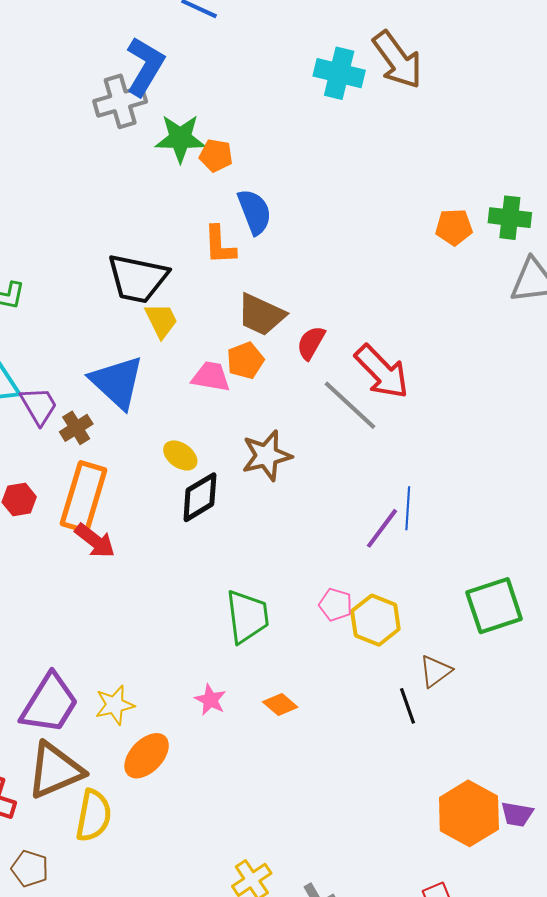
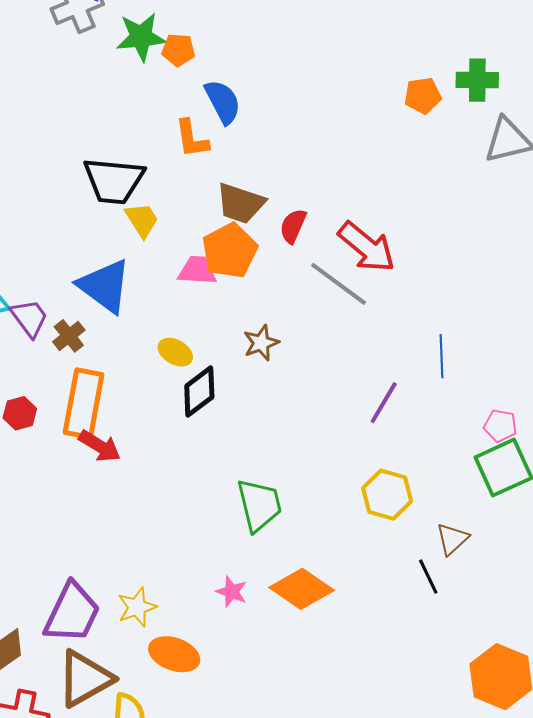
orange pentagon: (245, 360) -> (230, 251), size x1.5
brown star: (267, 456) -> (261, 343), size x0.7
blue line: (408, 508) -> (441, 356), moved
pink pentagon: (336, 605) -> (500, 426), moved
orange diamond: (280, 705) -> (302, 589), size x1.8
orange ellipse: (147, 756) -> (174, 654), turned 72

